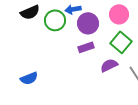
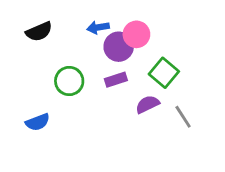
pink circle: (119, 14) -> (136, 34), moved
green circle: (55, 20) -> (69, 81), moved

